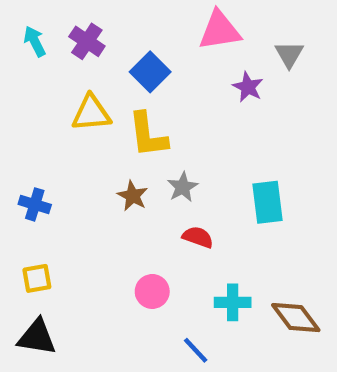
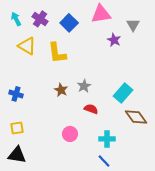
blue square: (150, 72) -> (69, 23), moved
yellow triangle: (91, 113) -> (27, 46), moved, turned 36
yellow L-shape: (148, 135) -> (57, 53), moved
cyan rectangle: (267, 202) -> (123, 93), turned 48
brown diamond: (296, 318) -> (136, 117), moved
blue line: (196, 350) -> (104, 161), moved

